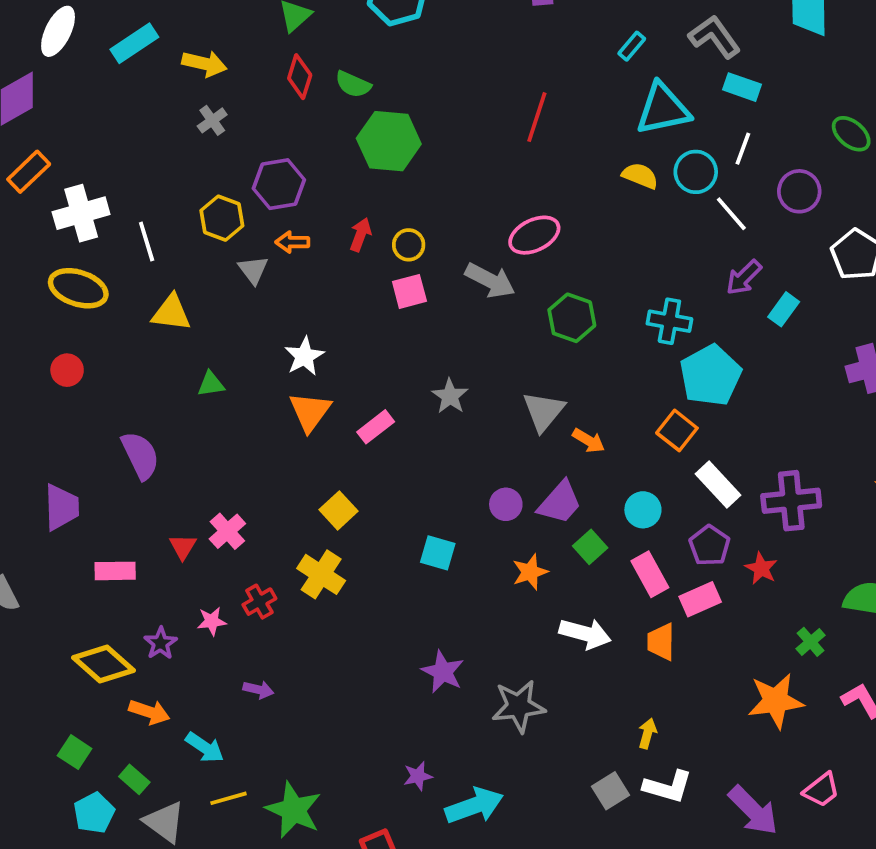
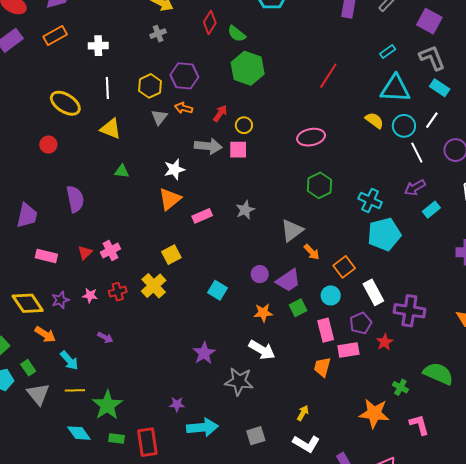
white cross: (81, 213) -> (98, 46), moved, size x0.7
gray arrow: (490, 280) -> (208, 146), moved, turned -36
orange square: (677, 430) -> (344, 267), moved
white arrow: (585, 634) -> (262, 350), moved
green cross: (811, 642) -> (400, 387), turned -35
gray square: (610, 791) -> (256, 436), moved

